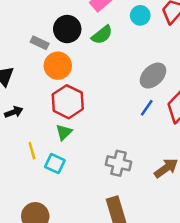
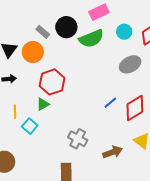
green semicircle: (102, 35) -> (91, 39), size x1.4
orange circle: (58, 66) -> (33, 52), moved
gray ellipse: (153, 76) -> (130, 64), moved

